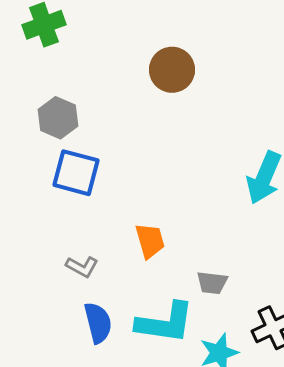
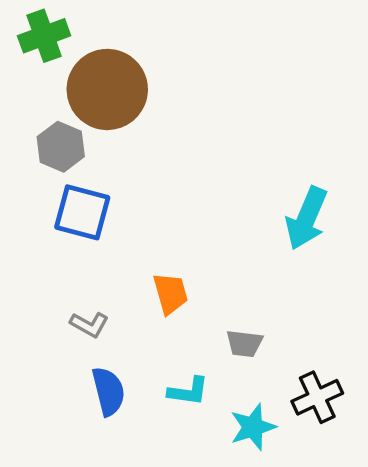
brown circle: (172, 70) -> (107, 89), moved, size x1.5
cyan L-shape: (165, 323) -> (188, 391), size x0.6

